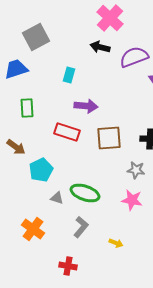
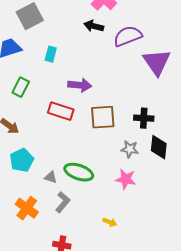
cyan rectangle: (69, 75) -> (51, 54), moved
green rectangle: (27, 108) -> (21, 87), turned 30
cyan pentagon: (41, 170) -> (22, 160), moved
gray L-shape: (81, 227) -> (63, 202), moved

